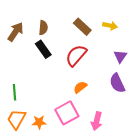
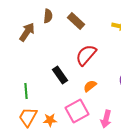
brown rectangle: (82, 27) -> (76, 21), moved
brown semicircle: (43, 28) -> (48, 16), moved
black rectangle: (43, 49) -> (60, 75), moved

